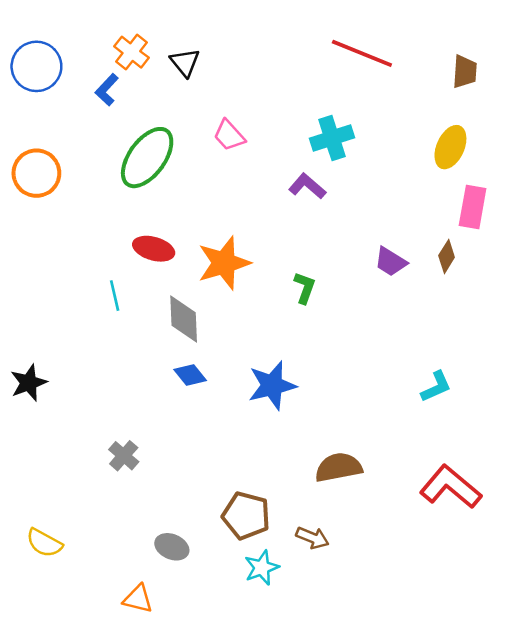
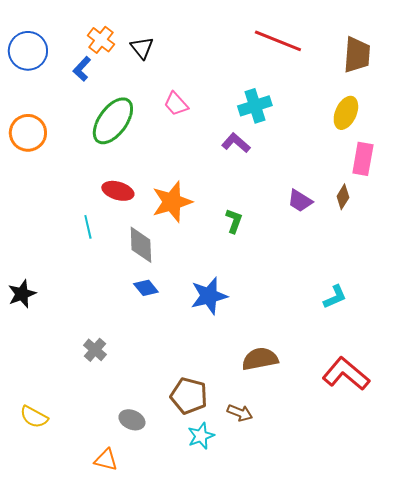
brown trapezoid: (465, 72) -> (357, 55), size x1.4

